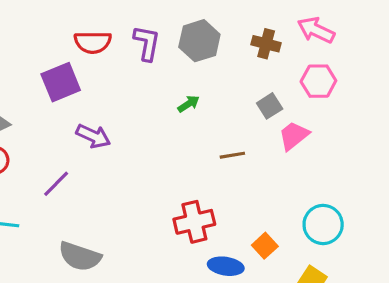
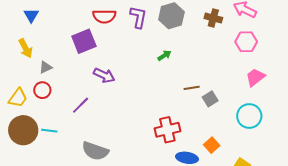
gray square: (270, 106) -> (210, 99), moved
pink trapezoid: (294, 136) -> (255, 77), moved
cyan circle: (323, 224) -> (249, 116), moved

